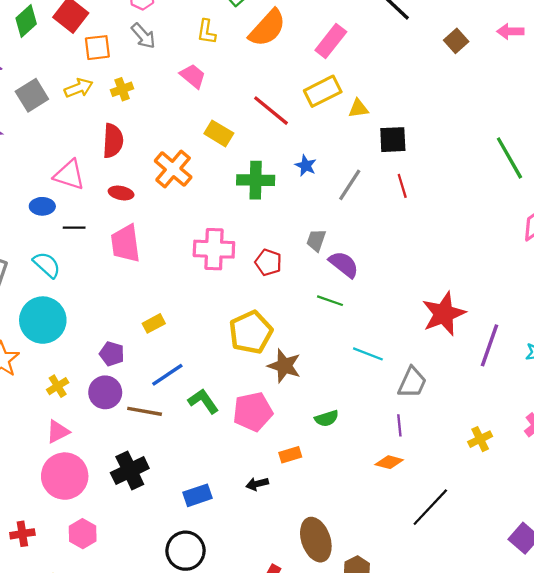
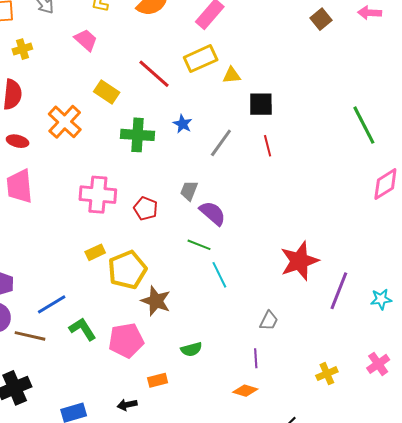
yellow rectangle: (154, 323) -> (95, 252), moved
cyan line: (368, 354) -> (219, 275), moved, turned 40
gray trapezoid: (412, 382) -> (269, 321), size x0.7

